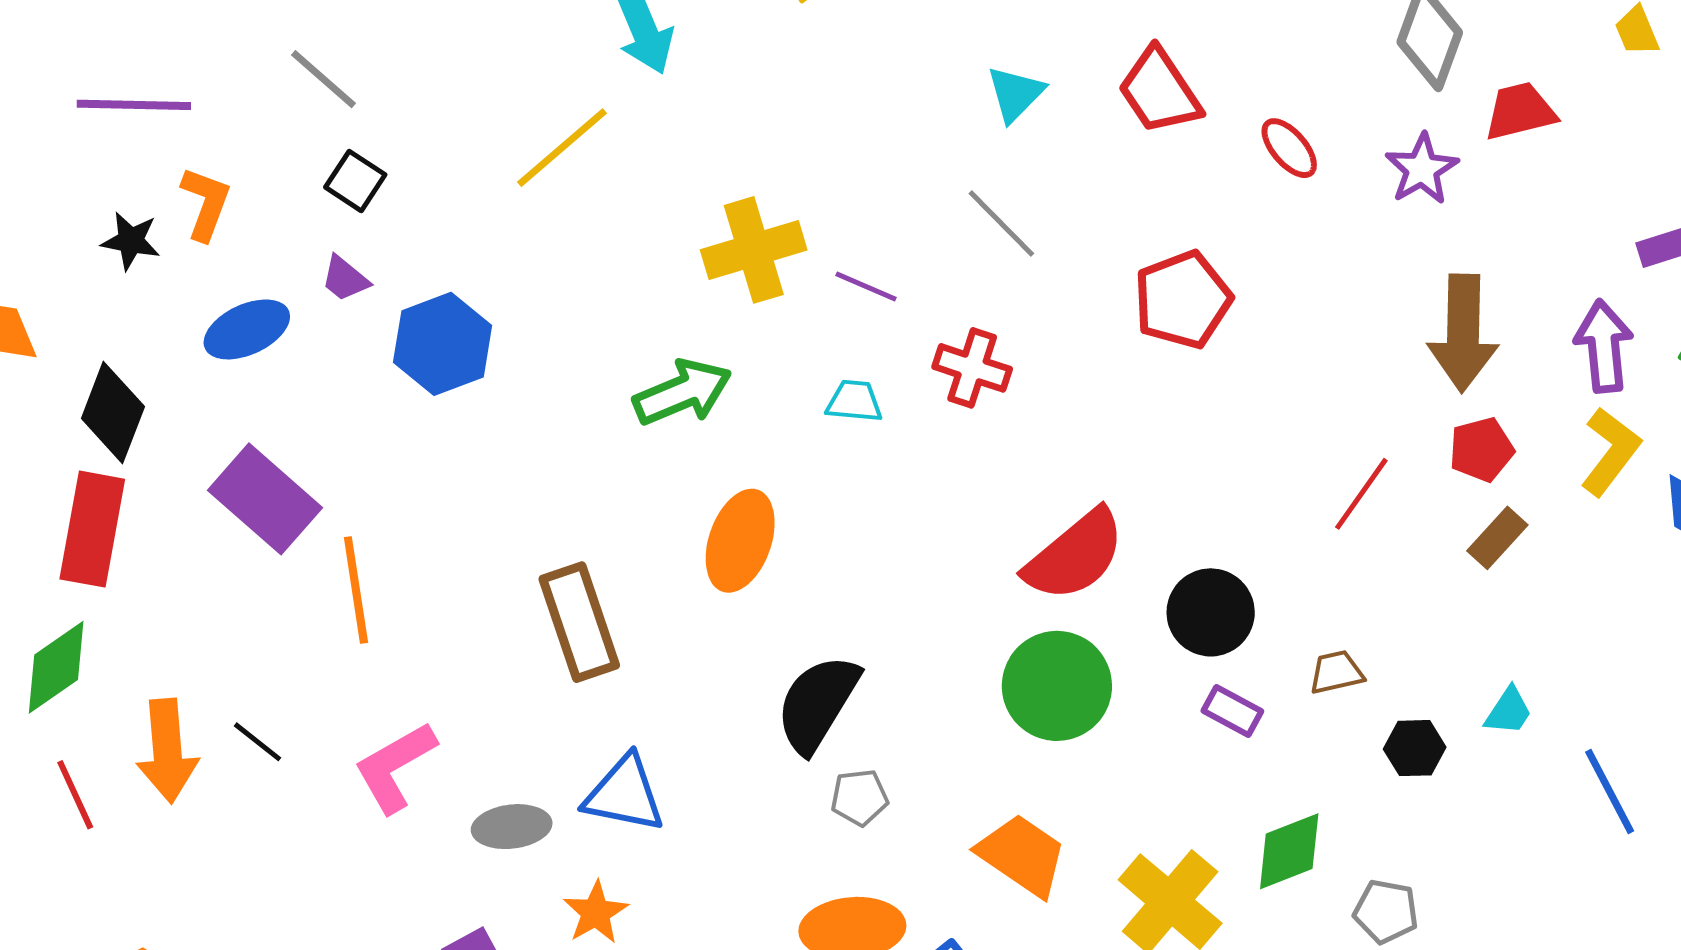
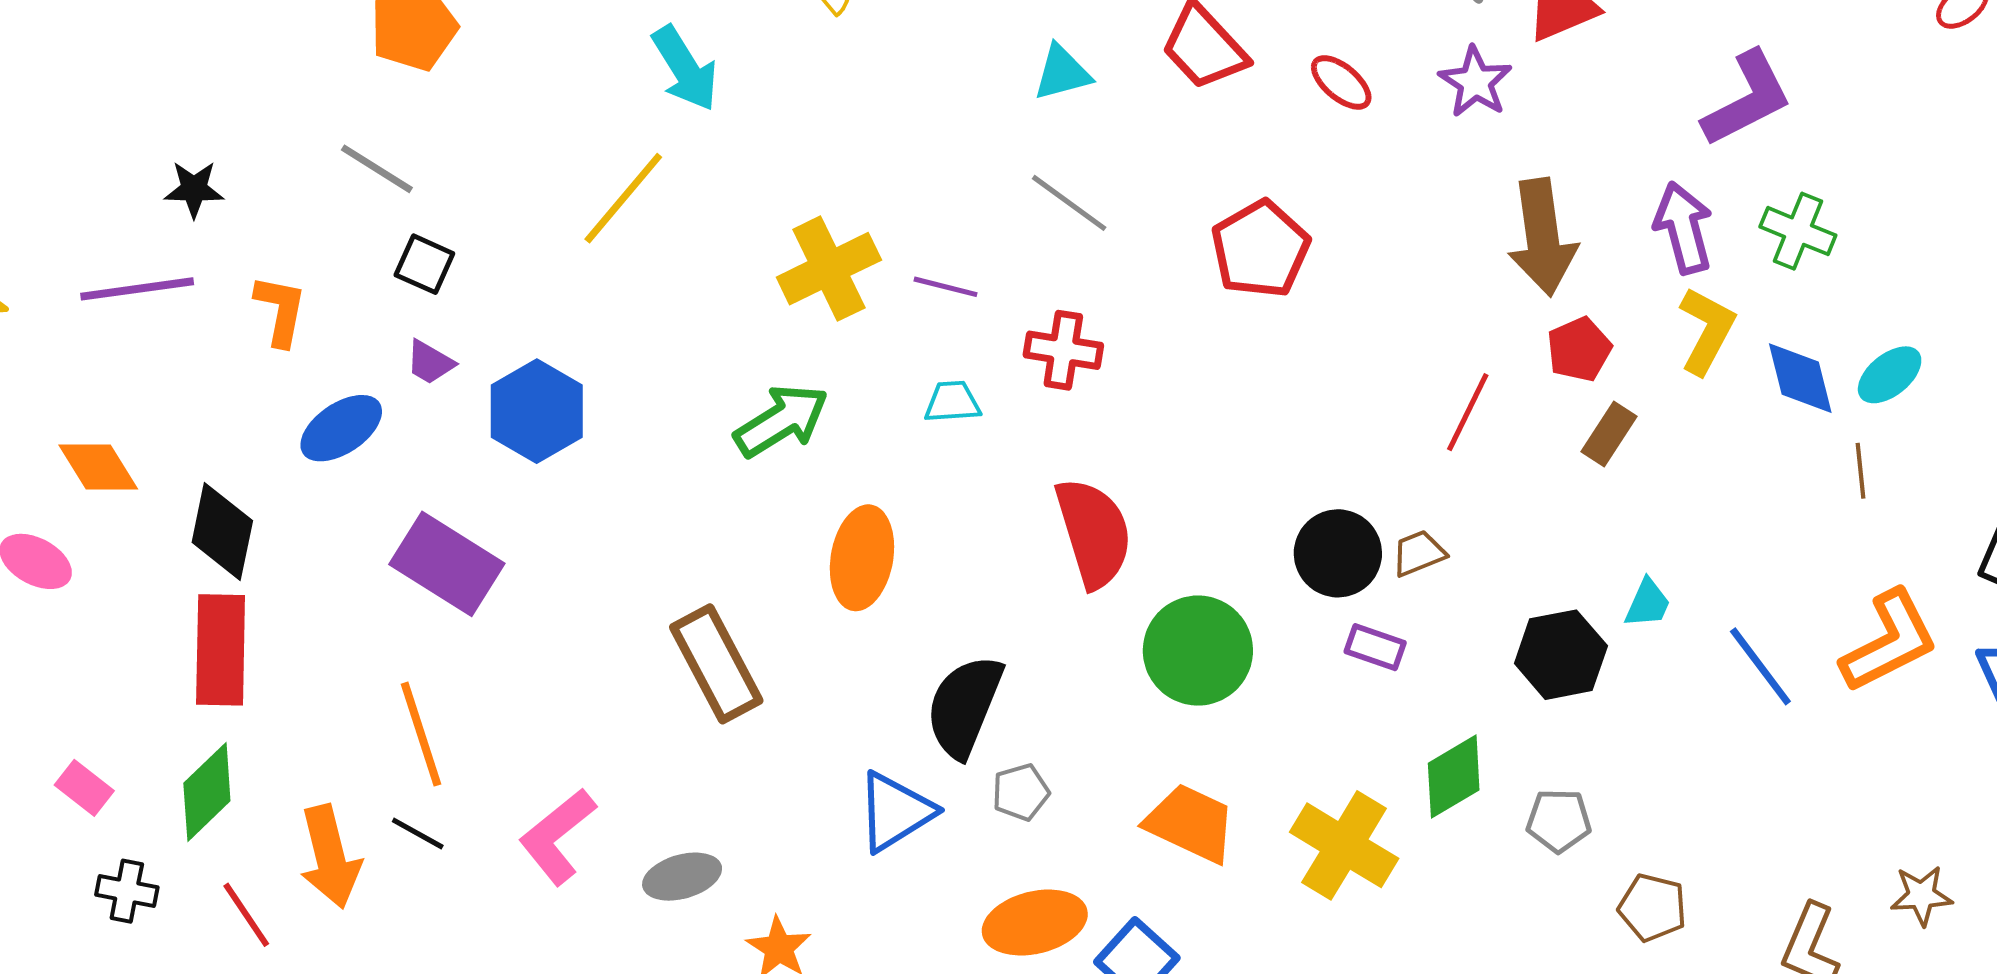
cyan triangle: (1015, 94) -> (1062, 73), turned 40
purple line: (134, 105) -> (137, 289), moved
black star: (131, 241) -> (194, 189), moved
purple rectangle: (265, 499) -> (447, 564), moved
red semicircle: (1075, 555) -> (1094, 533), moved, turned -58
orange line: (356, 590) -> (421, 734), moved
brown trapezoid: (1336, 672) -> (1419, 553), moved
black hexagon: (1415, 748) -> (1561, 655), size x1.5
blue triangle: (624, 794) -> (895, 812), moved, turned -34

